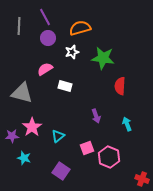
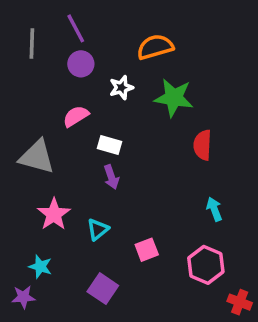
orange semicircle: (80, 28) -> (155, 47), moved
purple arrow: (96, 116) -> (111, 177), moved
purple star: (12, 136) -> (23, 297), moved
pink hexagon: (109, 157) -> (206, 265), moved

